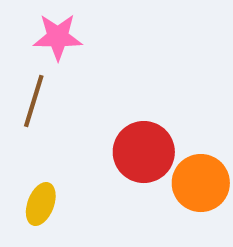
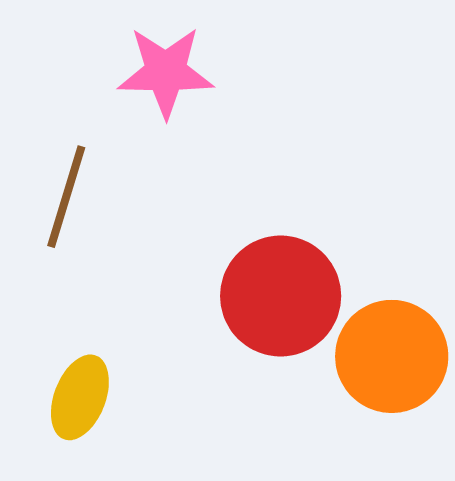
pink star: (58, 37) -> (166, 72), moved

